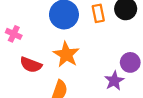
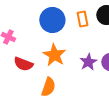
purple star: (114, 81) -> (88, 62), moved

